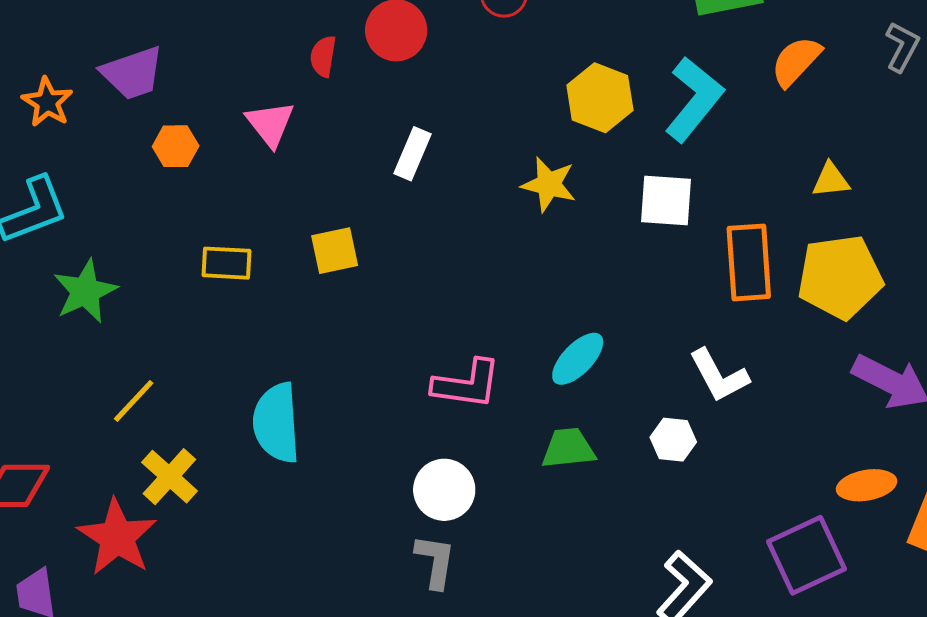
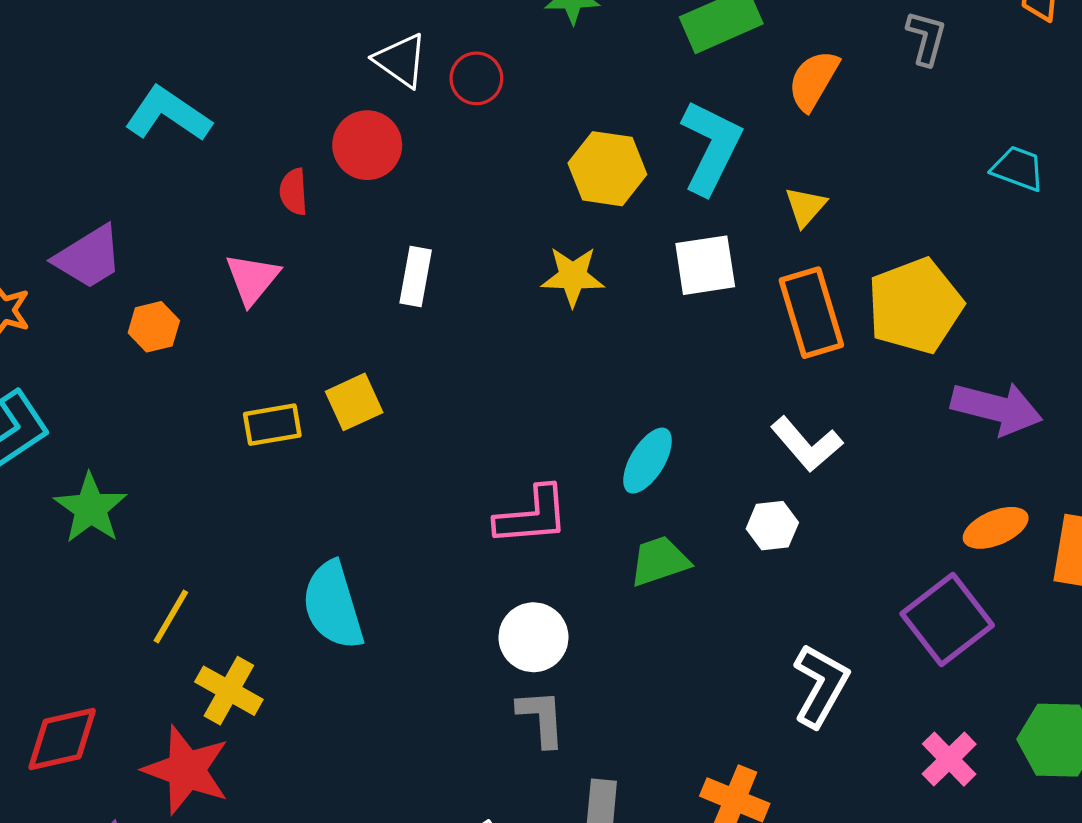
pink triangle: (270, 124) -> (252, 279), turned 30
yellow triangle: (831, 180) -> (805, 207), moved, turned -30
yellow rectangle: (226, 263) -> (272, 425), moved

